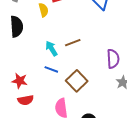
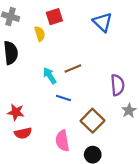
blue line: (51, 69) -> (63, 98), moved
brown square: (77, 81) -> (92, 121), moved

